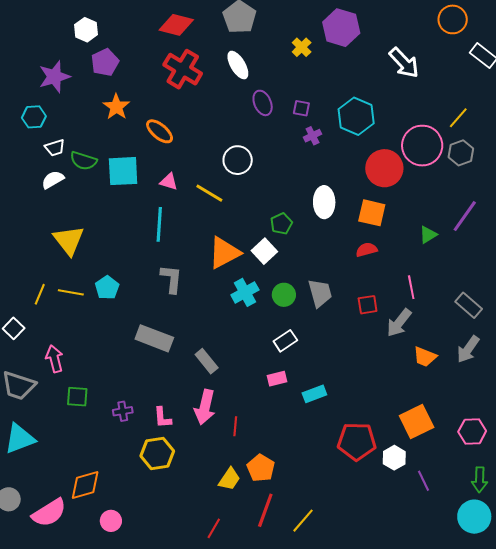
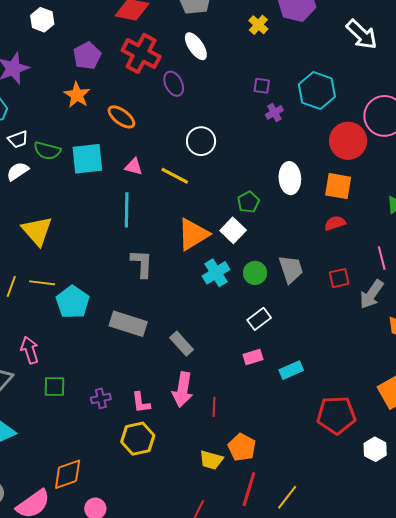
purple pentagon: (105, 62) -> (87, 56), moved
purple ellipse: (263, 103) -> (174, 84), moved
cyan pentagon: (107, 288) -> (73, 302), moved, size x1.4
white hexagon: (394, 458) -> (375, 449), moved
yellow trapezoid: (229, 479) -> (211, 460), turned 75

